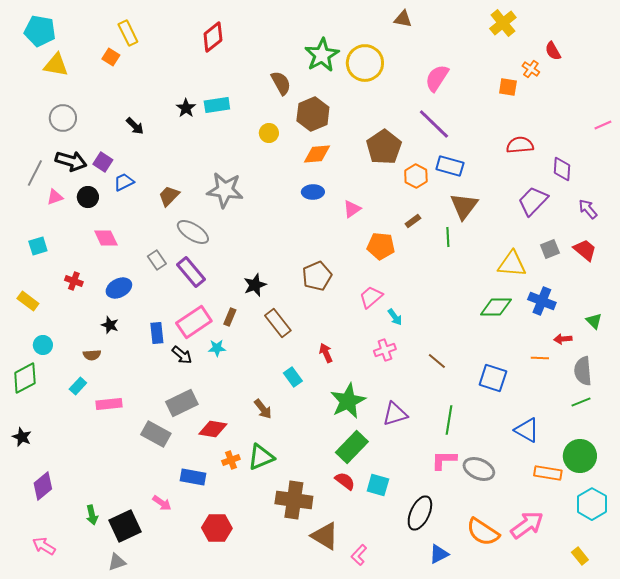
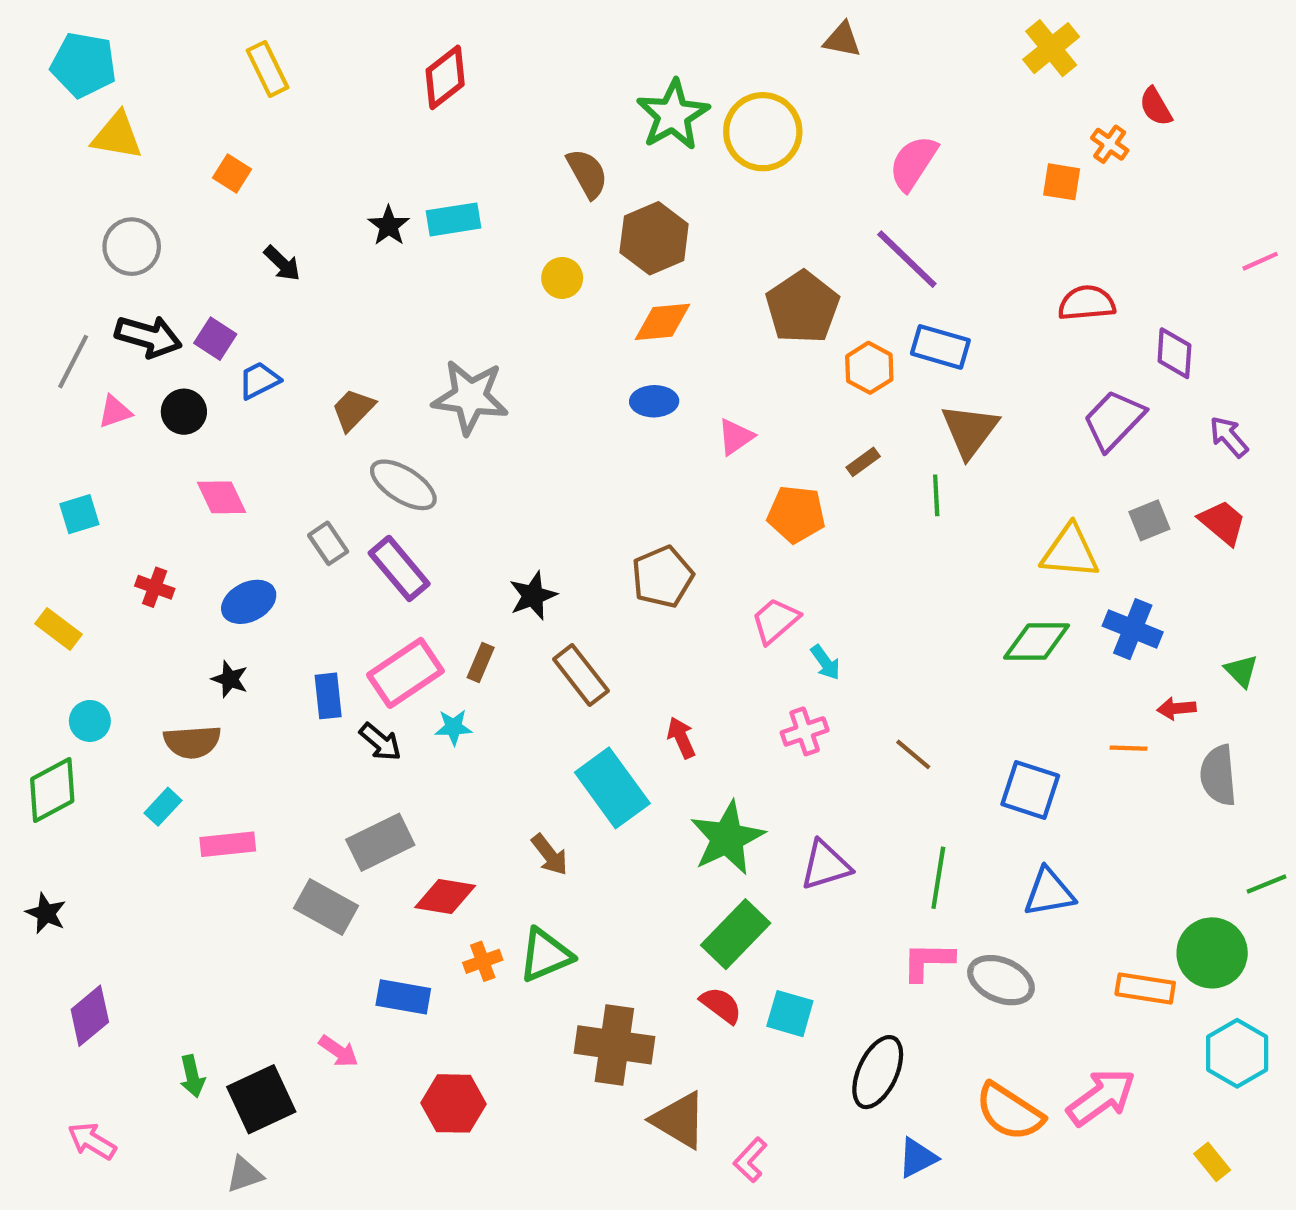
orange square: (111, 57) -> (232, 173), moved
brown semicircle: (92, 355) -> (192, 742), size x1.5
cyan rectangle: (293, 377) -> (612, 788), size x1.8
green line: (581, 402) -> (1266, 884), moved
blue triangle: (527, 430) -> (1049, 892), moved, turned -40

